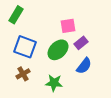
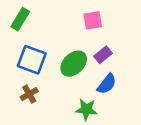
pink square: (68, 26) -> (93, 20), moved
green star: (54, 83) -> (86, 109), moved

